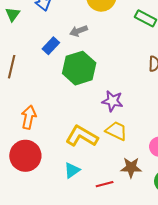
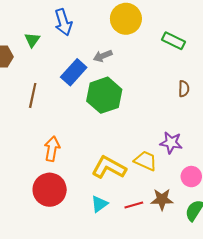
blue rectangle: (51, 46) -> (74, 72), size x1.4
purple star: (112, 101) -> (171, 143), moved
red line: (105, 184) -> (134, 205), moved

